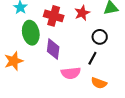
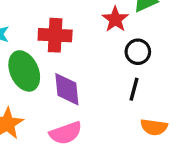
red star: (82, 13) -> (115, 19), moved
pink semicircle: (71, 73) -> (66, 133), moved

